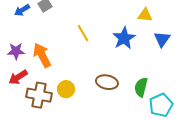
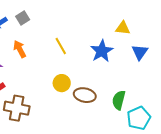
orange arrow: (42, 55) -> (20, 49), moved, size x0.7
yellow circle: (66, 89) -> (62, 83), moved

